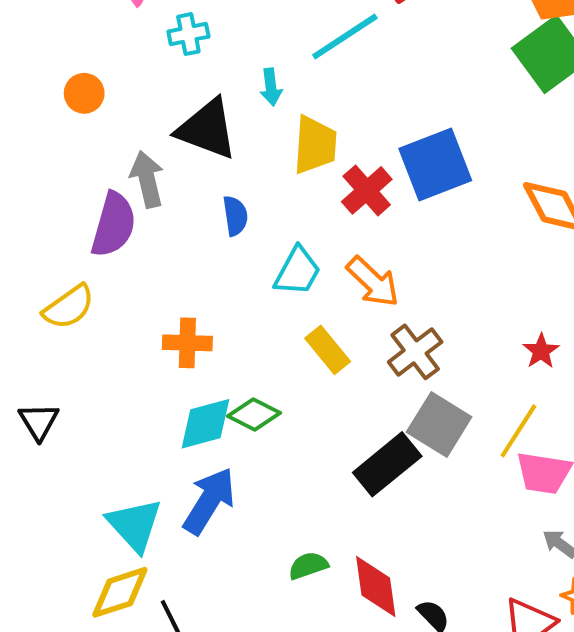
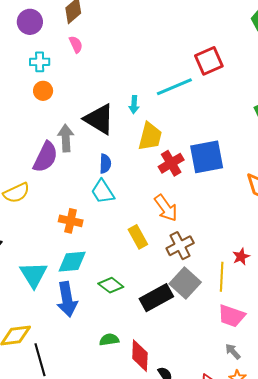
cyan cross: (188, 34) -> (40, 62), moved
cyan trapezoid: (297, 271) -> (103, 192), moved, turned 108
green diamond: (254, 414) -> (111, 285), moved
yellow line: (518, 431) -> (222, 277), moved, turned -40
blue arrow: (209, 501) -> (67, 299), turned 128
cyan triangle: (135, 525) -> (34, 275), moved

